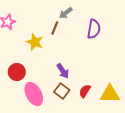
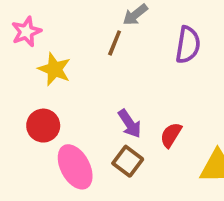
yellow star: (35, 42) -> (54, 69), moved
red semicircle: (85, 91) -> (171, 135), moved

